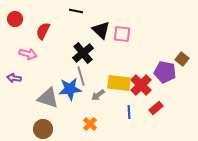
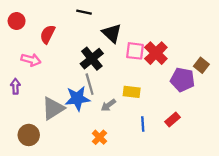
pink square: (122, 34) -> (135, 51), moved
purple arrow: (14, 78) -> (15, 86), turned 80
yellow rectangle: (119, 83) -> (132, 92), size x0.7
red cross: (141, 85) -> (156, 53), moved
gray triangle: (48, 98) -> (53, 108), turned -50
brown circle: (43, 129) -> (29, 135), moved

